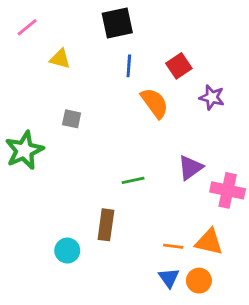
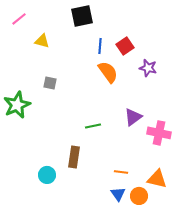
blue line: (129, 66) -> (100, 46), moved
orange triangle: (209, 242) -> (157, 179), moved

